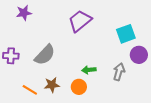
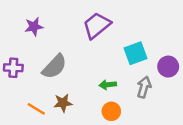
purple star: (24, 13) -> (34, 27), moved
cyan square: (126, 34) -> (136, 53), moved
orange circle: (79, 87) -> (111, 111), moved

